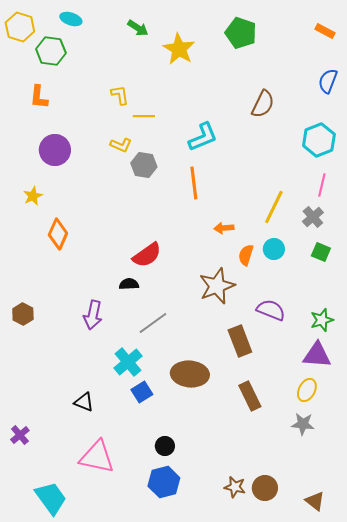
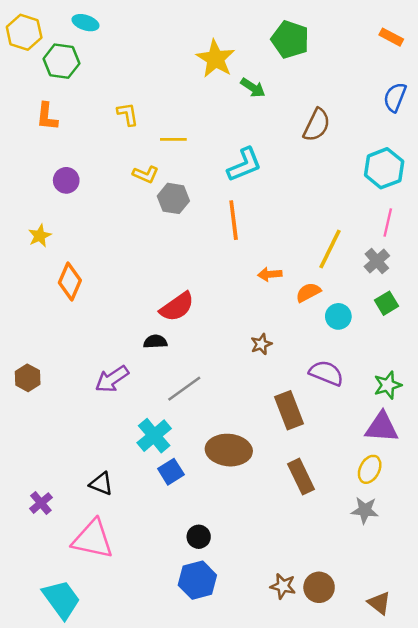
green arrow: (138, 28) -> (253, 88), moved
yellow L-shape: (120, 95) -> (128, 114), moved
purple circle: (55, 150) -> (66, 180), size x0.7
cyan circle: (274, 249) -> (338, 316), moved
green square: (321, 252) -> (386, 303), turned 36
orange semicircle: (246, 255) -> (308, 292), moved, turned 45
brown star: (217, 286) -> (261, 344), size x0.5
purple arrow: (93, 315) -> (112, 379), turned 44
purple cross: (20, 435) -> (41, 503), moved
pink triangle: (97, 457) -> (93, 539), moved

